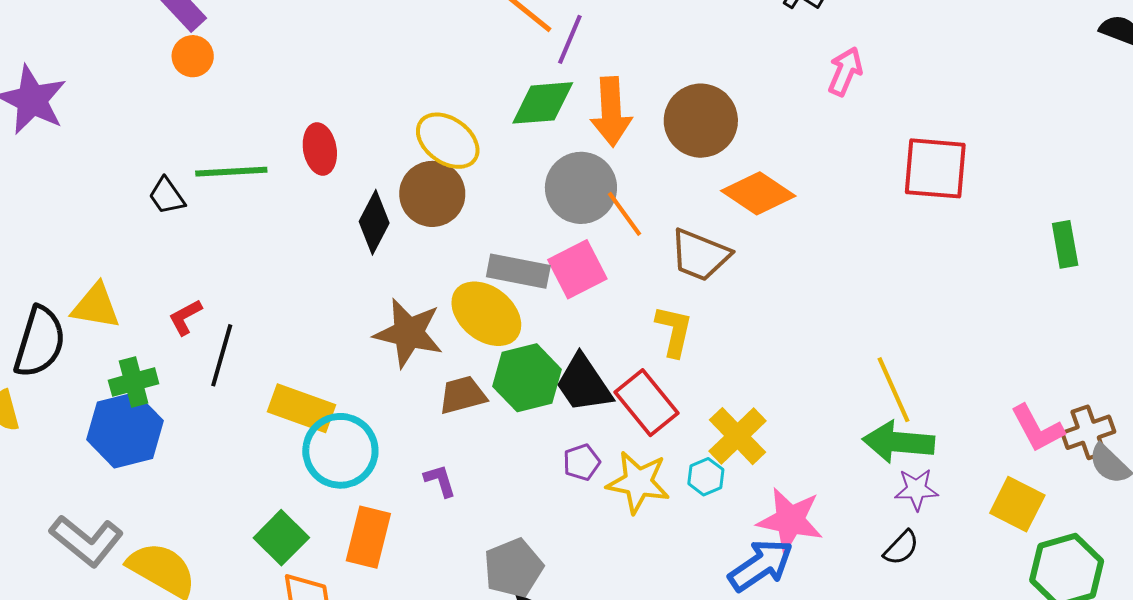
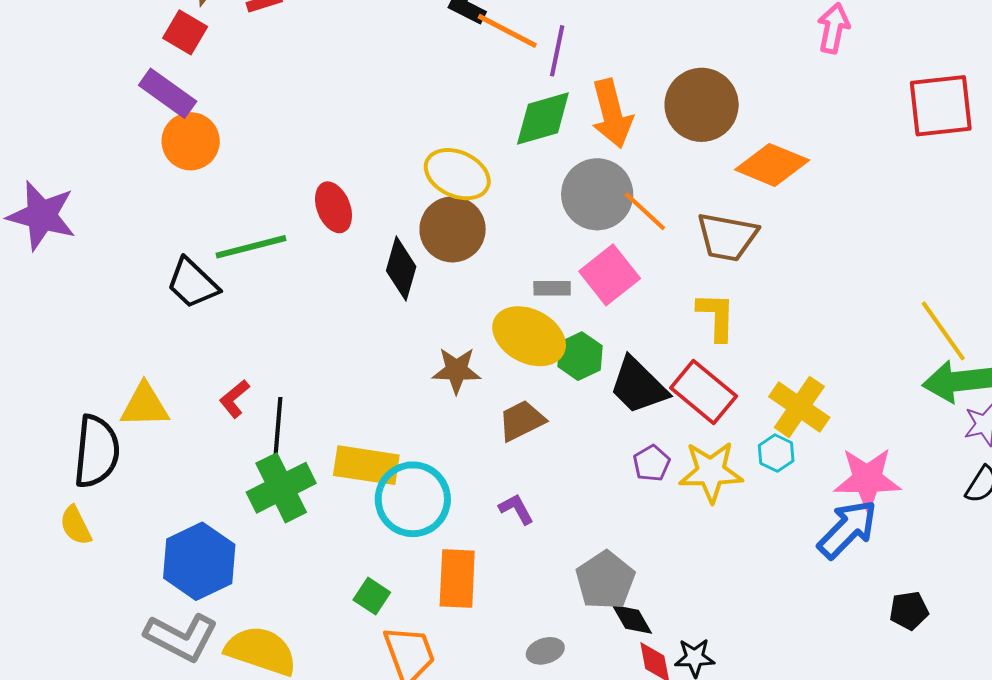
orange circle: (193, 56) -> (191, 141), size x1.4
black trapezoid: (167, 196) -> (193, 283), size x1.4
gray rectangle: (518, 271) -> (552, 288), size x0.6
brown star: (408, 333) -> (456, 370), size x0.7
green hexagon: (527, 378) -> (580, 356), moved, size x0.7
green cross: (134, 382) -> (281, 488), moved, size x1.4
blue hexagon: (125, 430) -> (199, 561), moved
green square: (281, 538) -> (372, 596), size x0.7

